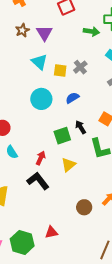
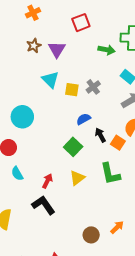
cyan circle: (41, 99) -> (22, 117), moved
black arrow: (81, 127) -> (100, 135), moved
green square: (62, 136) -> (73, 147), moved, turned -30
yellow triangle: (68, 165) -> (77, 178), moved

